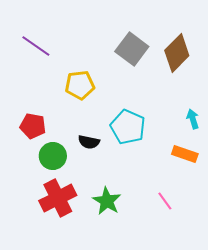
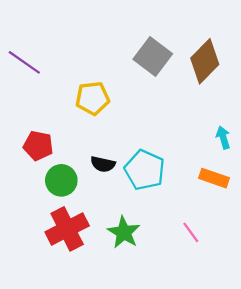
purple line: (36, 46) -> (24, 62), moved
cyan pentagon: (128, 127) -> (145, 170), moved

